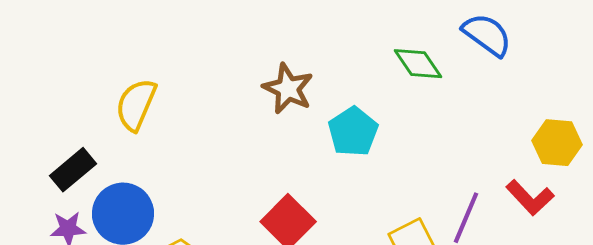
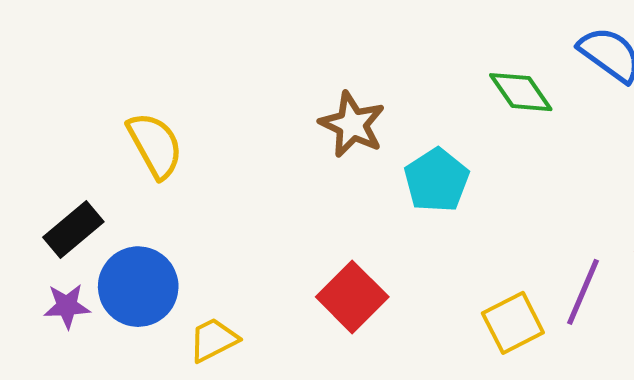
yellow semicircle: (136, 105) -> (155, 145), turned 128

